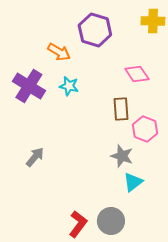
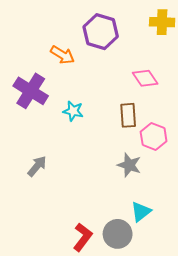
cyan star: (69, 86) -> (73, 111), moved
cyan triangle: (133, 182) -> (141, 212), moved

